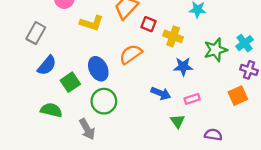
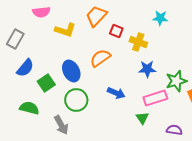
green star: (216, 50) -> (176, 81), moved
blue arrow: (161, 93) -> (116, 93), moved
pink rectangle: (192, 99) -> (155, 98), size x1.6

